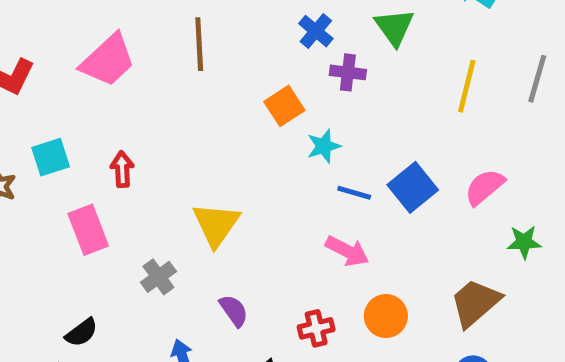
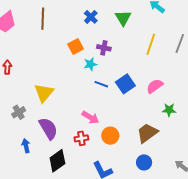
purple cross: (348, 72) -> (104, 48), moved
pink arrow: (347, 251) -> (90, 117), moved
purple semicircle: (234, 311) -> (48, 129), size x1.6

